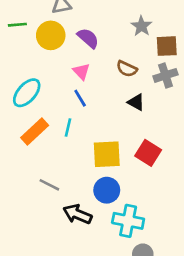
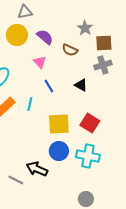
brown semicircle: (127, 69) -> (70, 50), moved
blue line: (80, 98) -> (49, 86), moved
gray line: (49, 185) -> (16, 180), moved
cyan cross: (128, 221) -> (88, 156), moved

